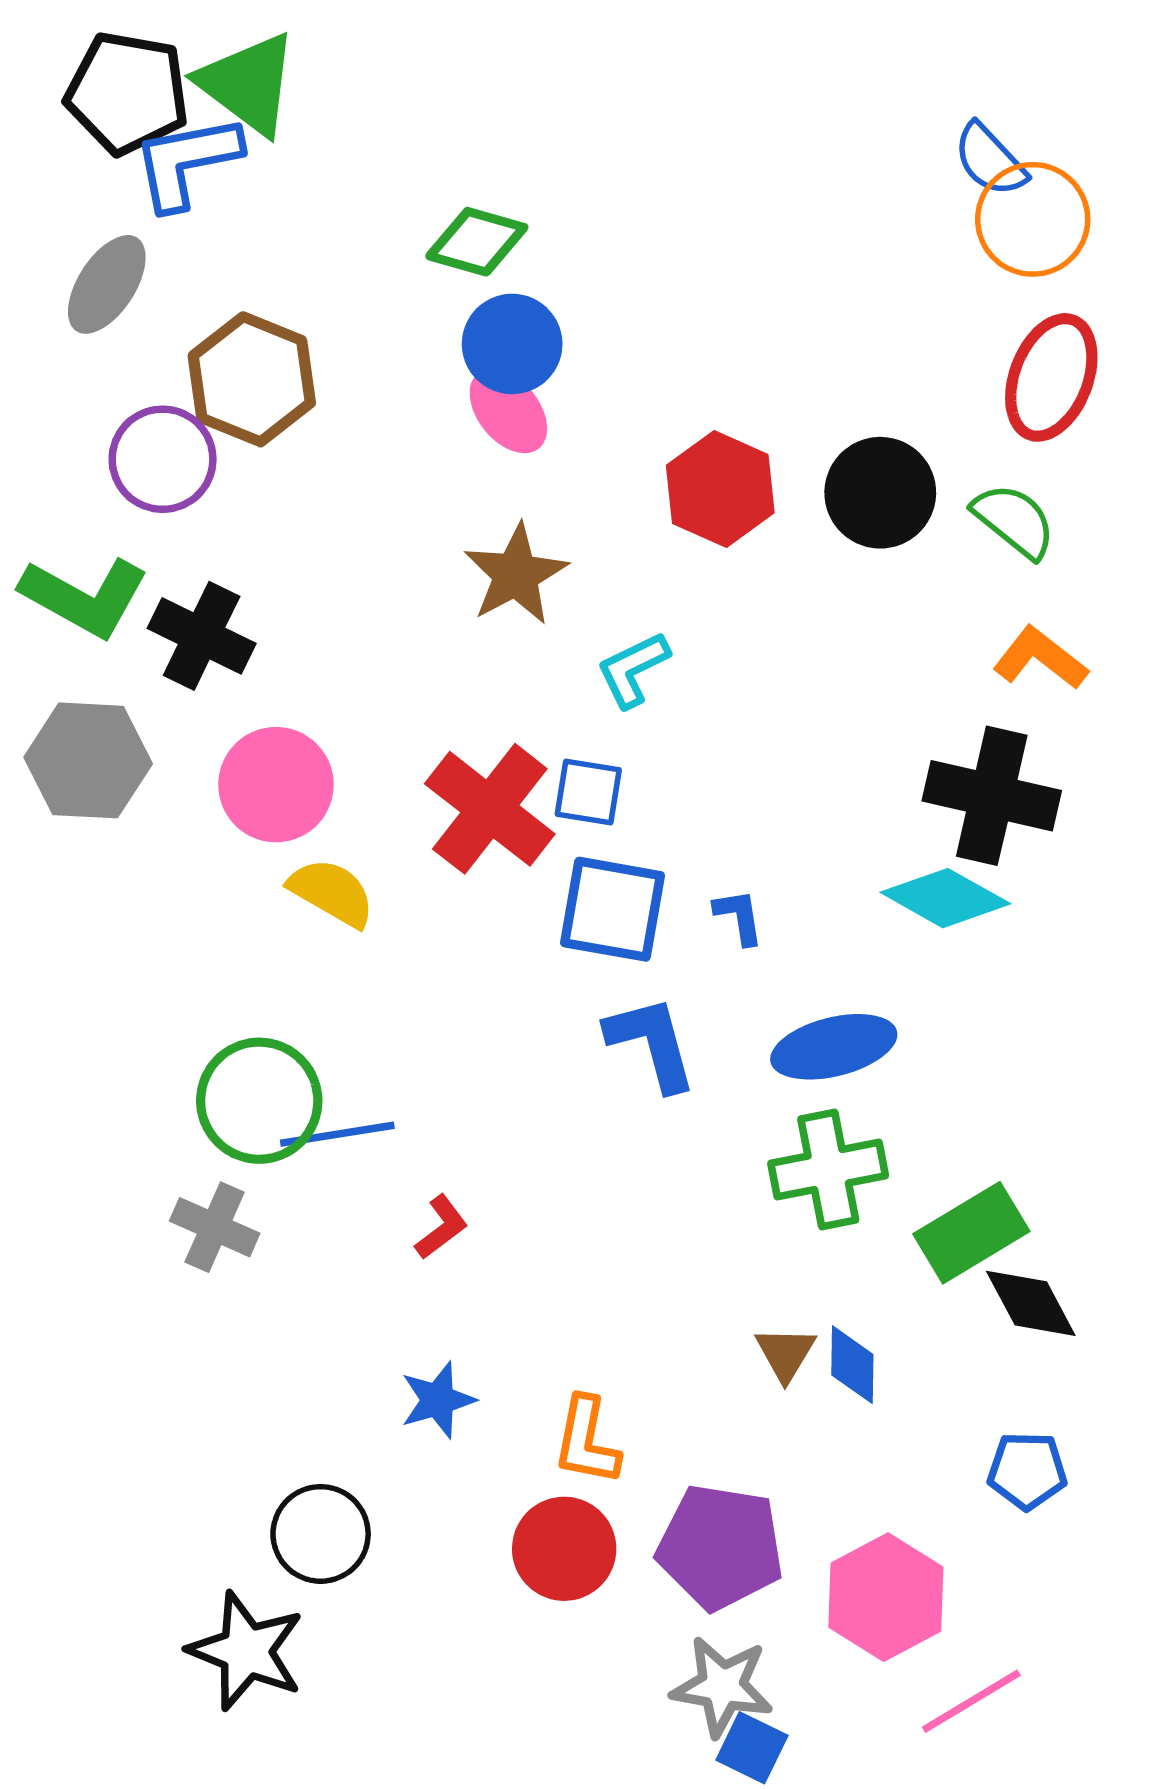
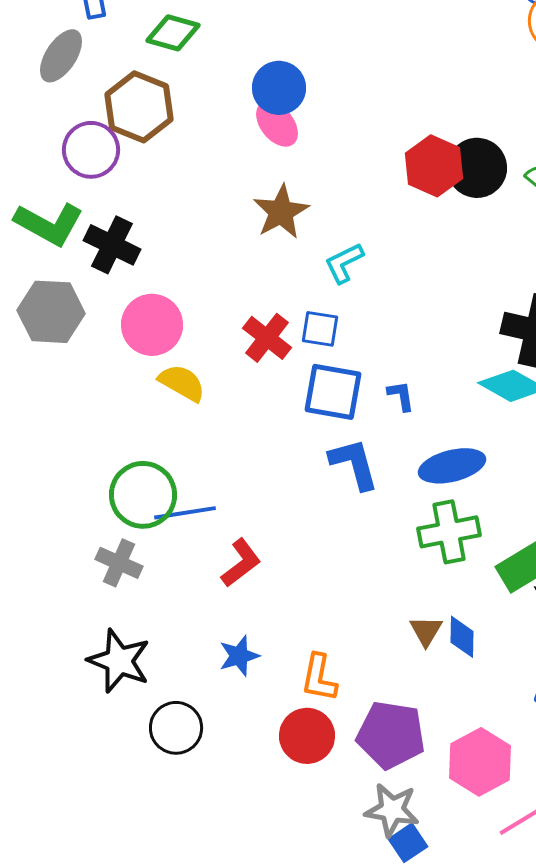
green diamond: (477, 242) -> (173, 33), moved
red hexagon: (720, 489) -> (434, 166), moved
red cross: (490, 809) -> (267, 338), size x0.7
red L-shape: (441, 1227) -> (241, 563), size x1.4
black star: (246, 1651) -> (119, 661), moved
blue square: (752, 1748) -> (408, 843), turned 30

